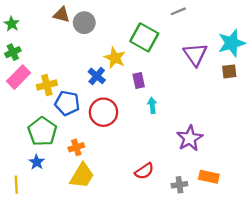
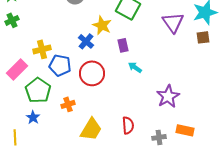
pink rectangle: (18, 77) -> (17, 69), moved
cyan arrow: (152, 105) -> (135, 67), turned -48
red semicircle: (144, 171) -> (128, 125), turned -60
yellow trapezoid: (82, 176) -> (91, 129), moved

